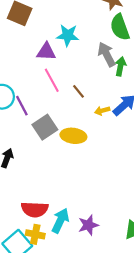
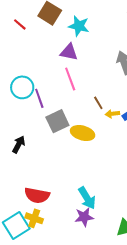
cyan star: (68, 35) -> (79, 26), moved
brown line: (79, 91) -> (98, 103), moved
cyan arrow: (60, 221) -> (87, 198), moved, turned 115

